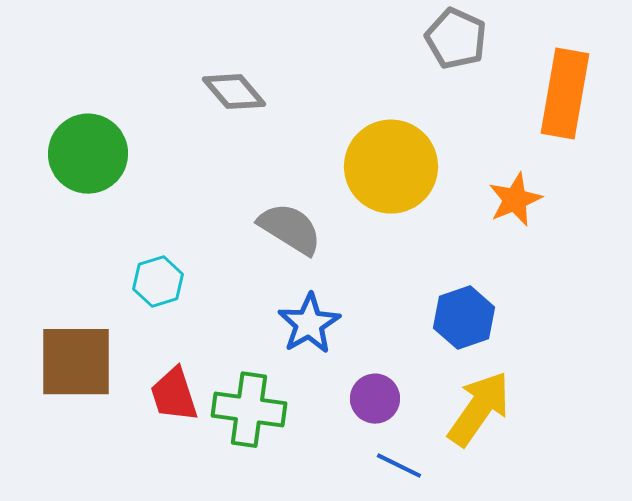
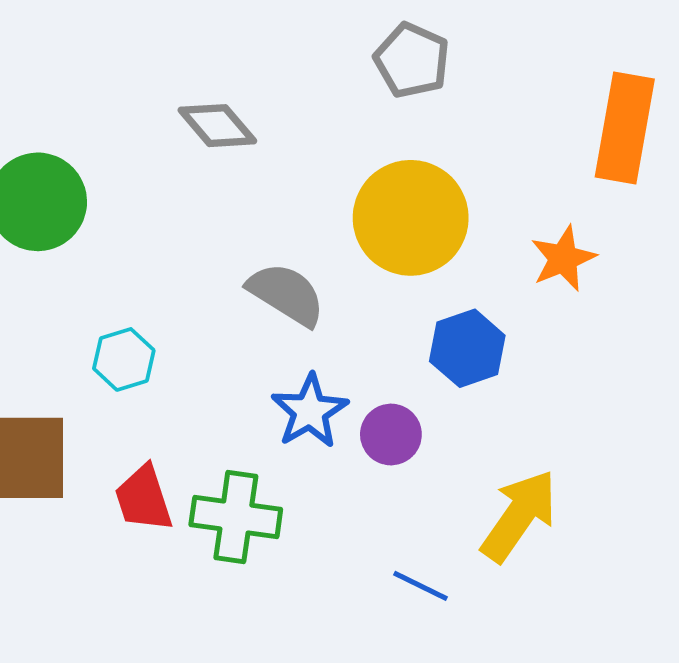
gray pentagon: (456, 39) -> (412, 60), moved
blue hexagon: (464, 318) -> (467, 348), moved
purple circle: (375, 399) -> (391, 435), moved

